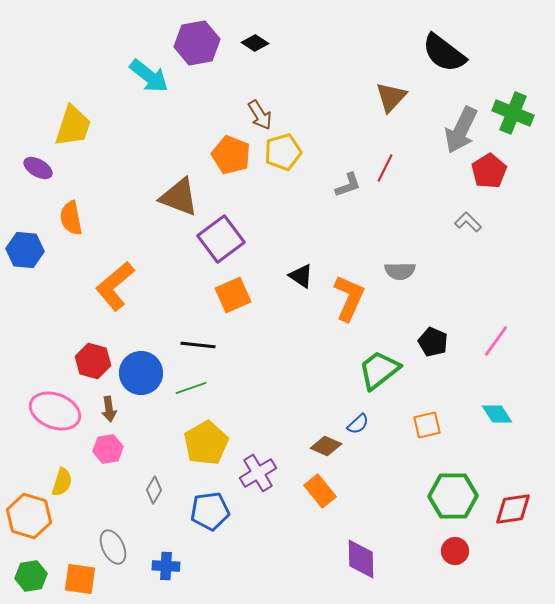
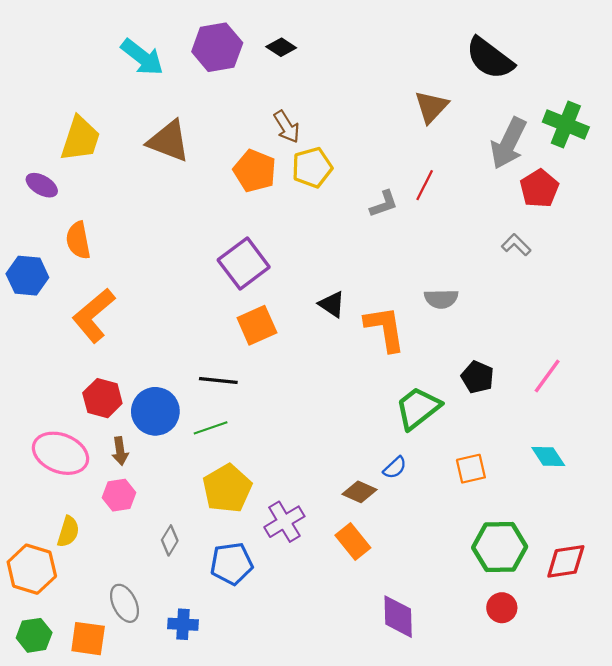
cyan arrow: (149, 76) -> (142, 57), moved
brown triangle: (179, 197) -> (169, 141), moved
orange L-shape: (115, 286) -> (94, 315), moved
orange L-shape: (349, 298) -> (385, 329), turned -33

